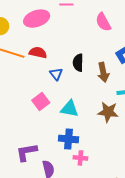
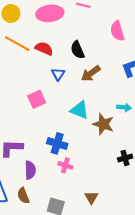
black semicircle: (78, 63) -> (78, 50), moved, turned -36
brown arrow: (103, 72) -> (91, 73), moved, turned 54
cyan triangle: (70, 109) -> (80, 110), moved

